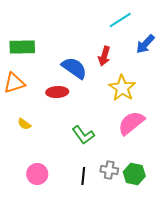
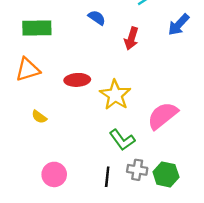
blue semicircle: (74, 68) -> (97, 18), moved, size x0.6
yellow star: (122, 88) -> (115, 95), moved
green L-shape: (83, 135) -> (122, 140), moved

